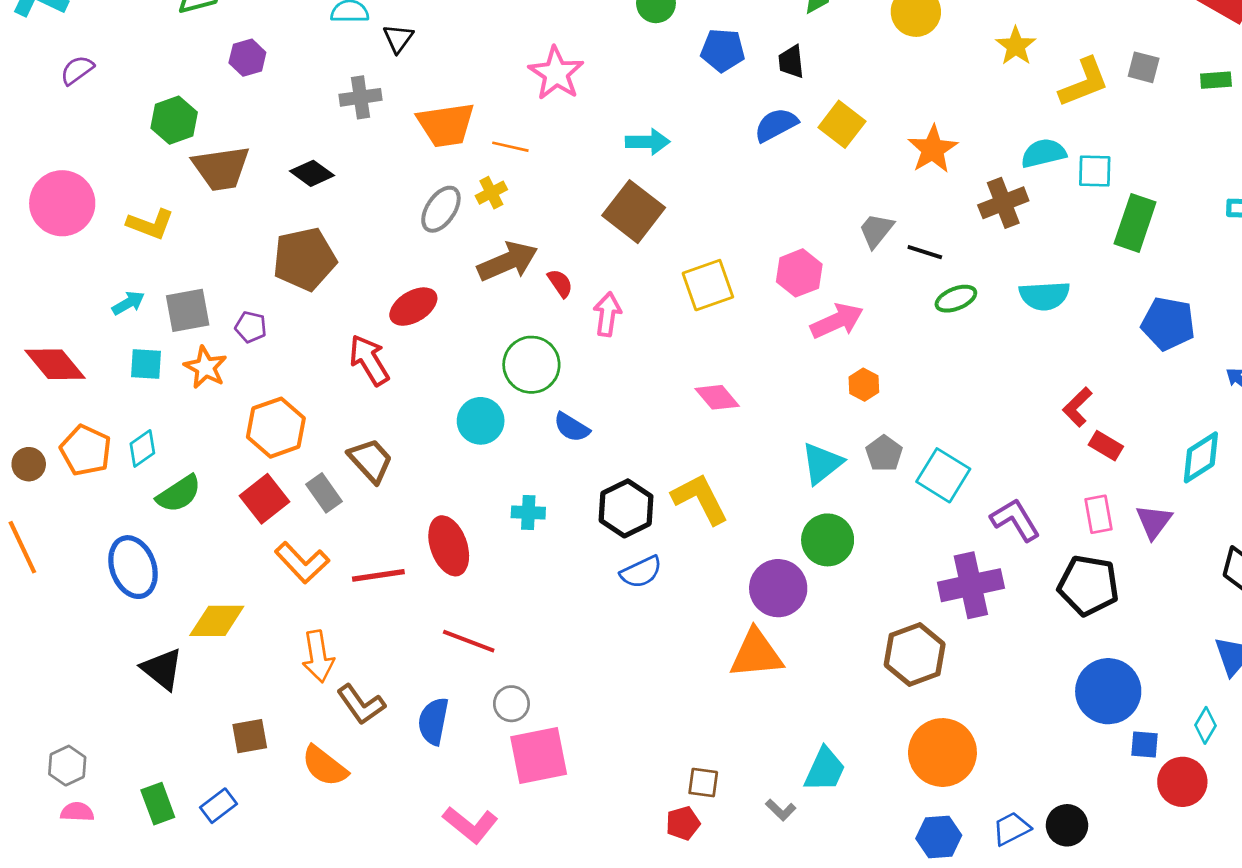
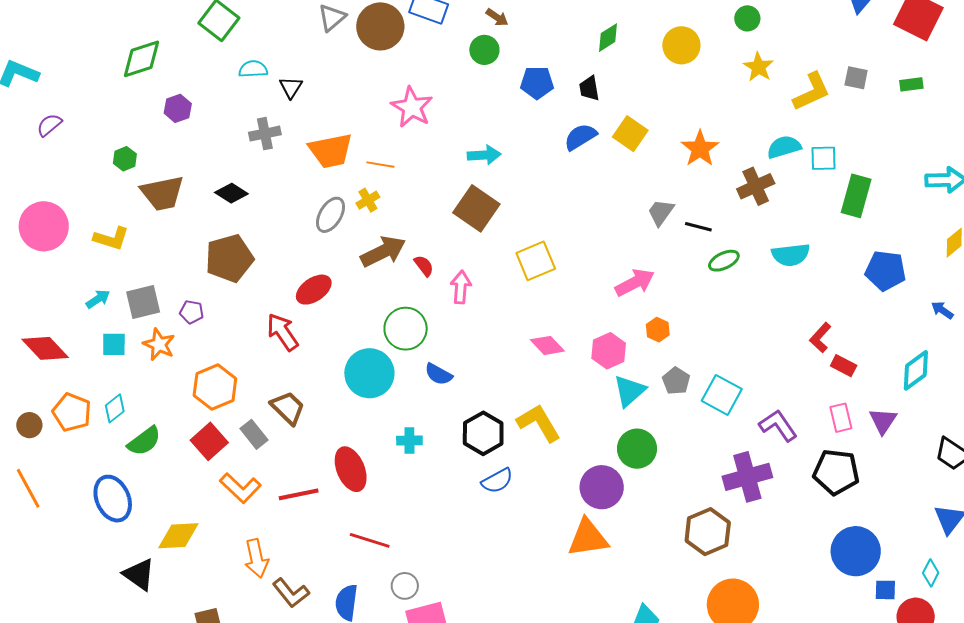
green hexagon: (174, 120) -> (125, 159), size x0.7
pink hexagon: (799, 273) -> (609, 351), moved
cyan circle: (481, 421) -> (369, 373), size x1.4

